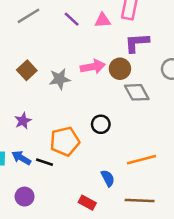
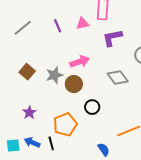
purple line: (72, 19) -> (58, 26), turned 32
brown circle: (120, 69) -> (74, 84), moved
black line: (45, 162) -> (51, 143), turned 64

